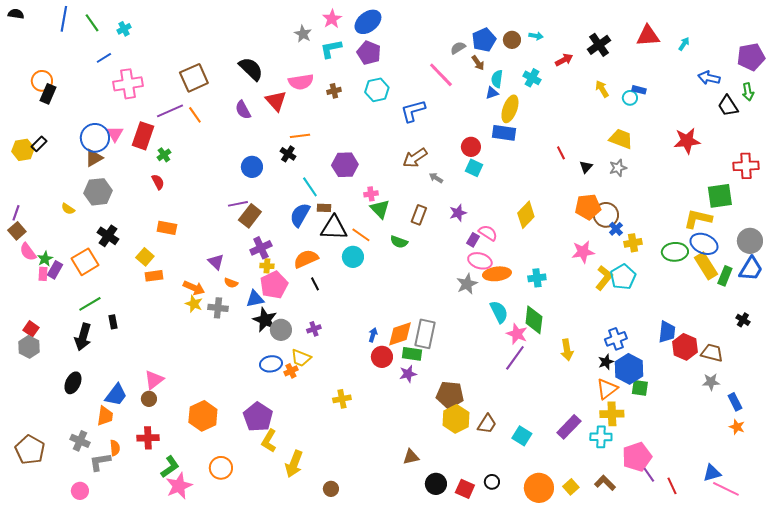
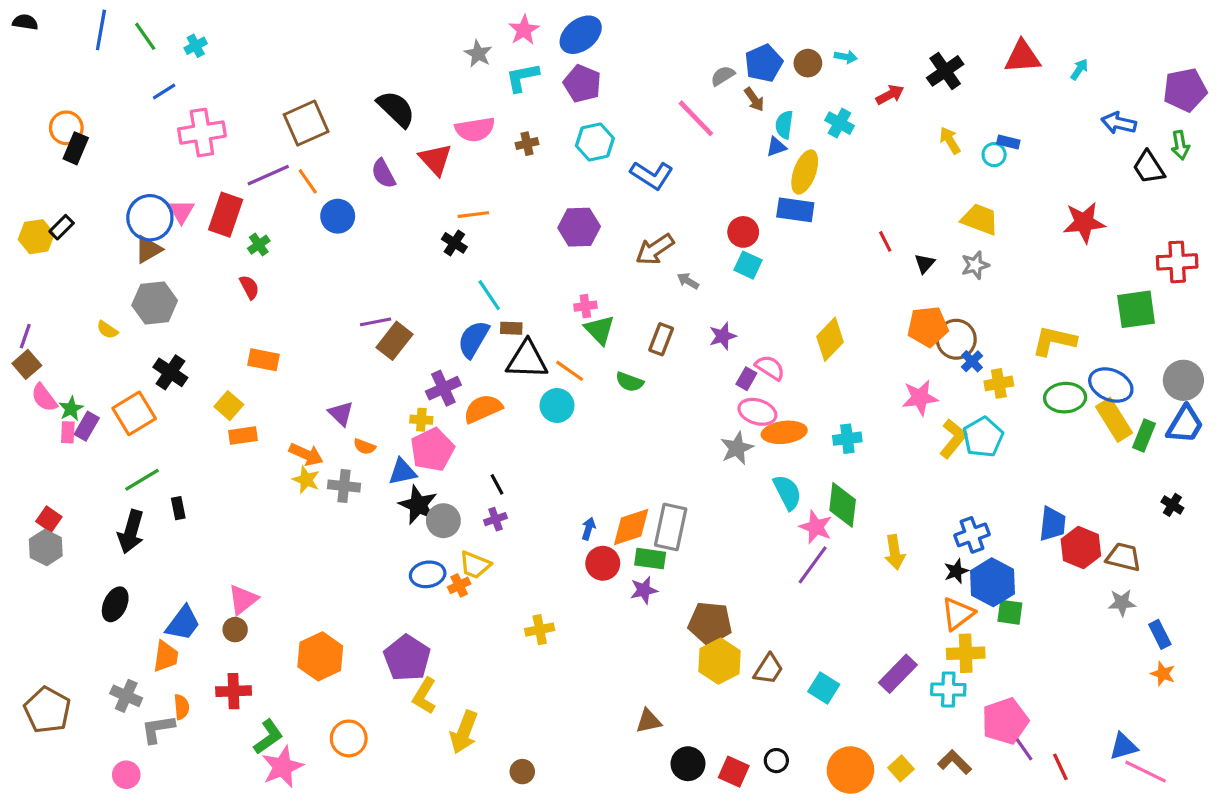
blue L-shape: (413, 111) -> (652, 175), turned -132
purple hexagon: (345, 165) -> (579, 227), moved
blue circle: (252, 167) -> (338, 216), moved
yellow L-shape: (698, 219) -> (1054, 341), moved
purple cross: (261, 248) -> (443, 388), moved
black line: (315, 284) -> (497, 484), moved

